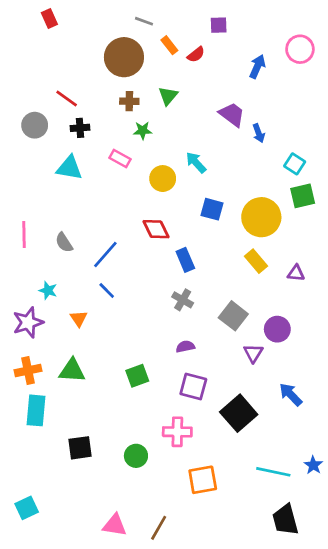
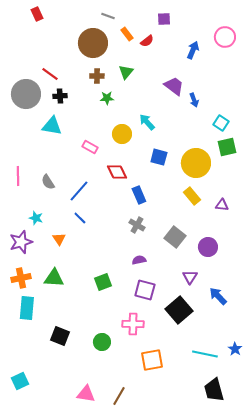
gray circle: (35, 125) -> (26, 94), size x1.5
pink rectangle: (120, 159) -> (90, 147), moved
purple triangle: (253, 353) -> (190, 277), moved
black square: (80, 448) -> (60, 336), turned 30

